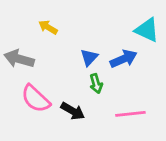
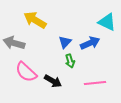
yellow arrow: (48, 27) -> (35, 20), size x1.6

